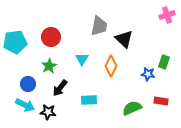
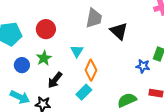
orange diamond: (111, 66) -> (91, 70), moved
blue circle: (28, 84) -> (22, 65), moved
cyan rectangle: (89, 100) -> (84, 92), turned -42

